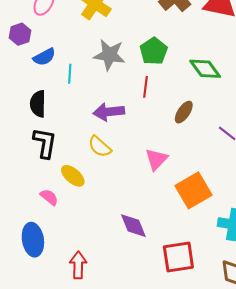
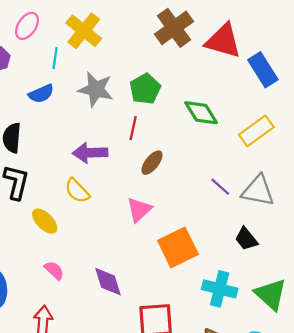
blue semicircle: (44, 57) -> (41, 94), moved
cyan line: (70, 74) -> (55, 58), moved
brown ellipse: (184, 112) -> (152, 163), moved
pink semicircle: (49, 197) -> (54, 270), moved

